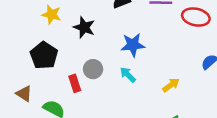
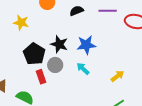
black star: (84, 27) -> (59, 44), moved
black pentagon: (44, 55) -> (34, 54), moved

